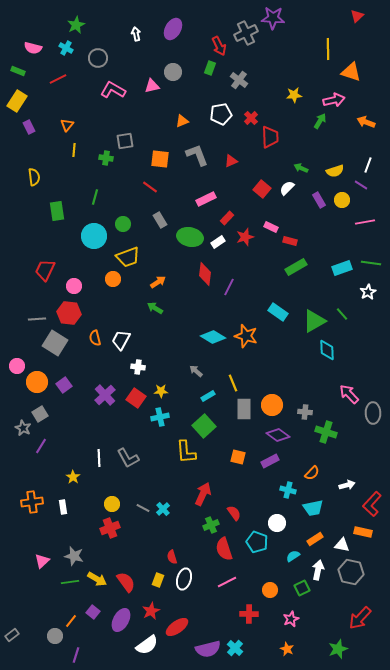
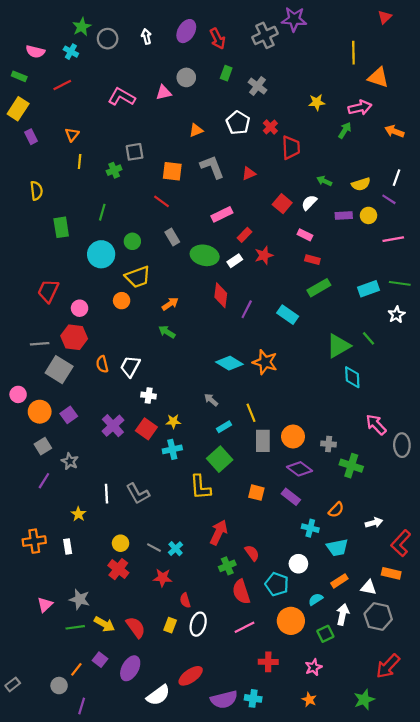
red arrow: (219, 46) -> (218, 39), moved
gray circle: (98, 58) -> (108, 39), moved
white pentagon: (221, 114) -> (238, 123), turned -30
green cross: (106, 158) -> (114, 170), turned -32
purple rectangle: (319, 200) -> (344, 215), turned -63
pink rectangle: (271, 227) -> (305, 235), moved
cyan rectangle: (278, 312) -> (288, 315), moved
gray star: (23, 428) -> (70, 461), moved
purple rectangle: (270, 461) -> (291, 497), turned 66
red cross: (110, 528) -> (118, 569), turned -30
orange circle: (270, 590) -> (291, 621), moved, size x1.6
red star: (151, 611) -> (163, 578), moved, turned 30
cyan cross: (235, 648) -> (253, 698), turned -35

